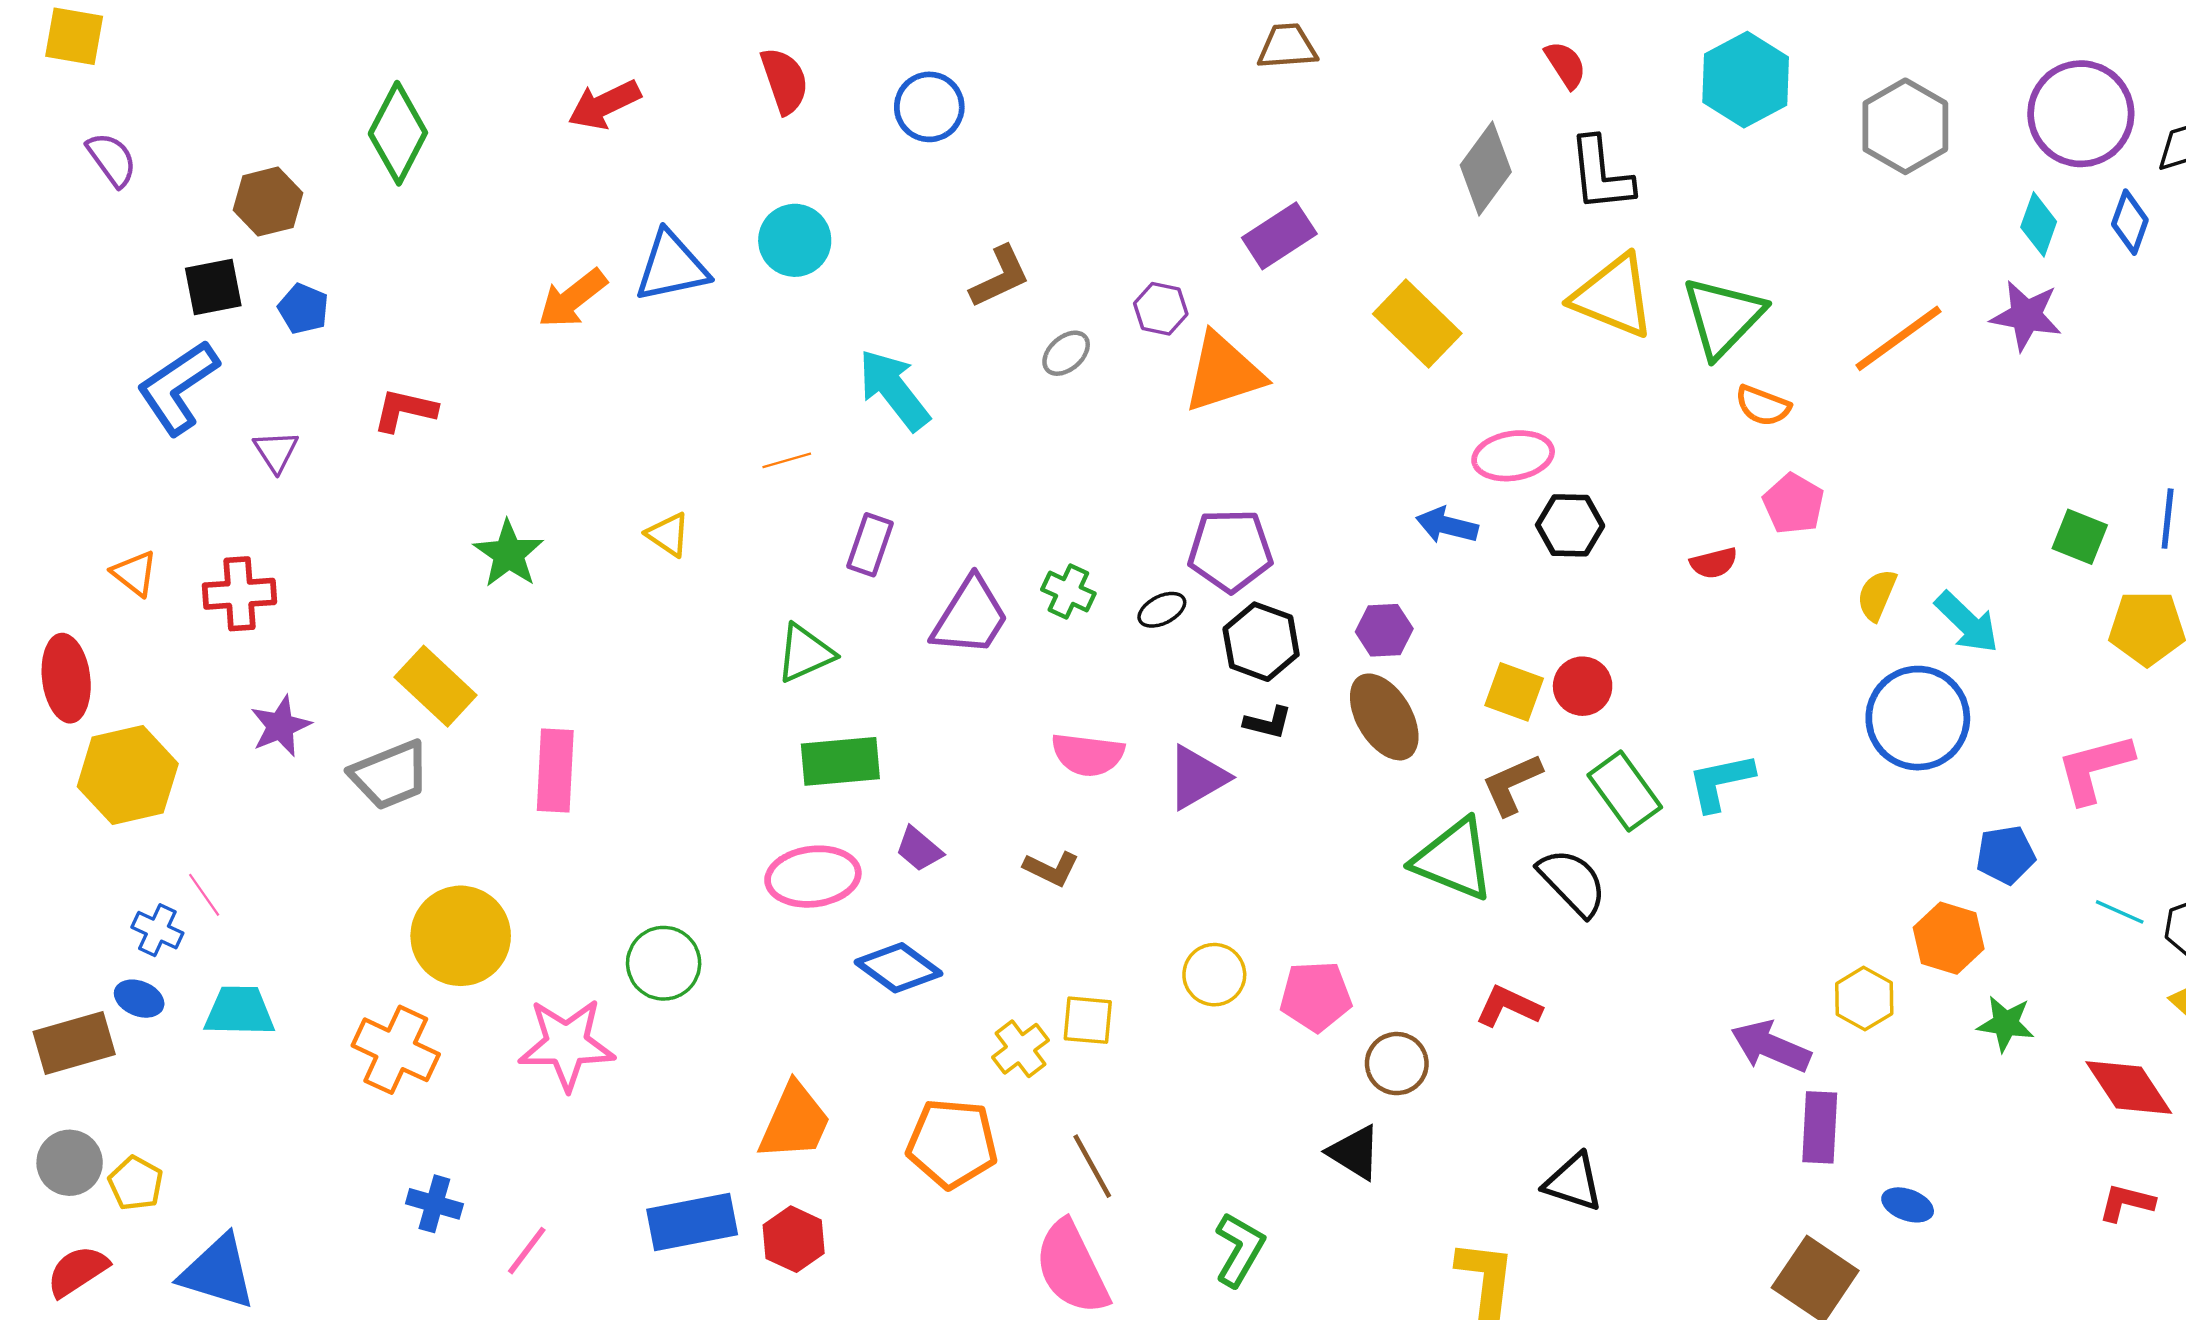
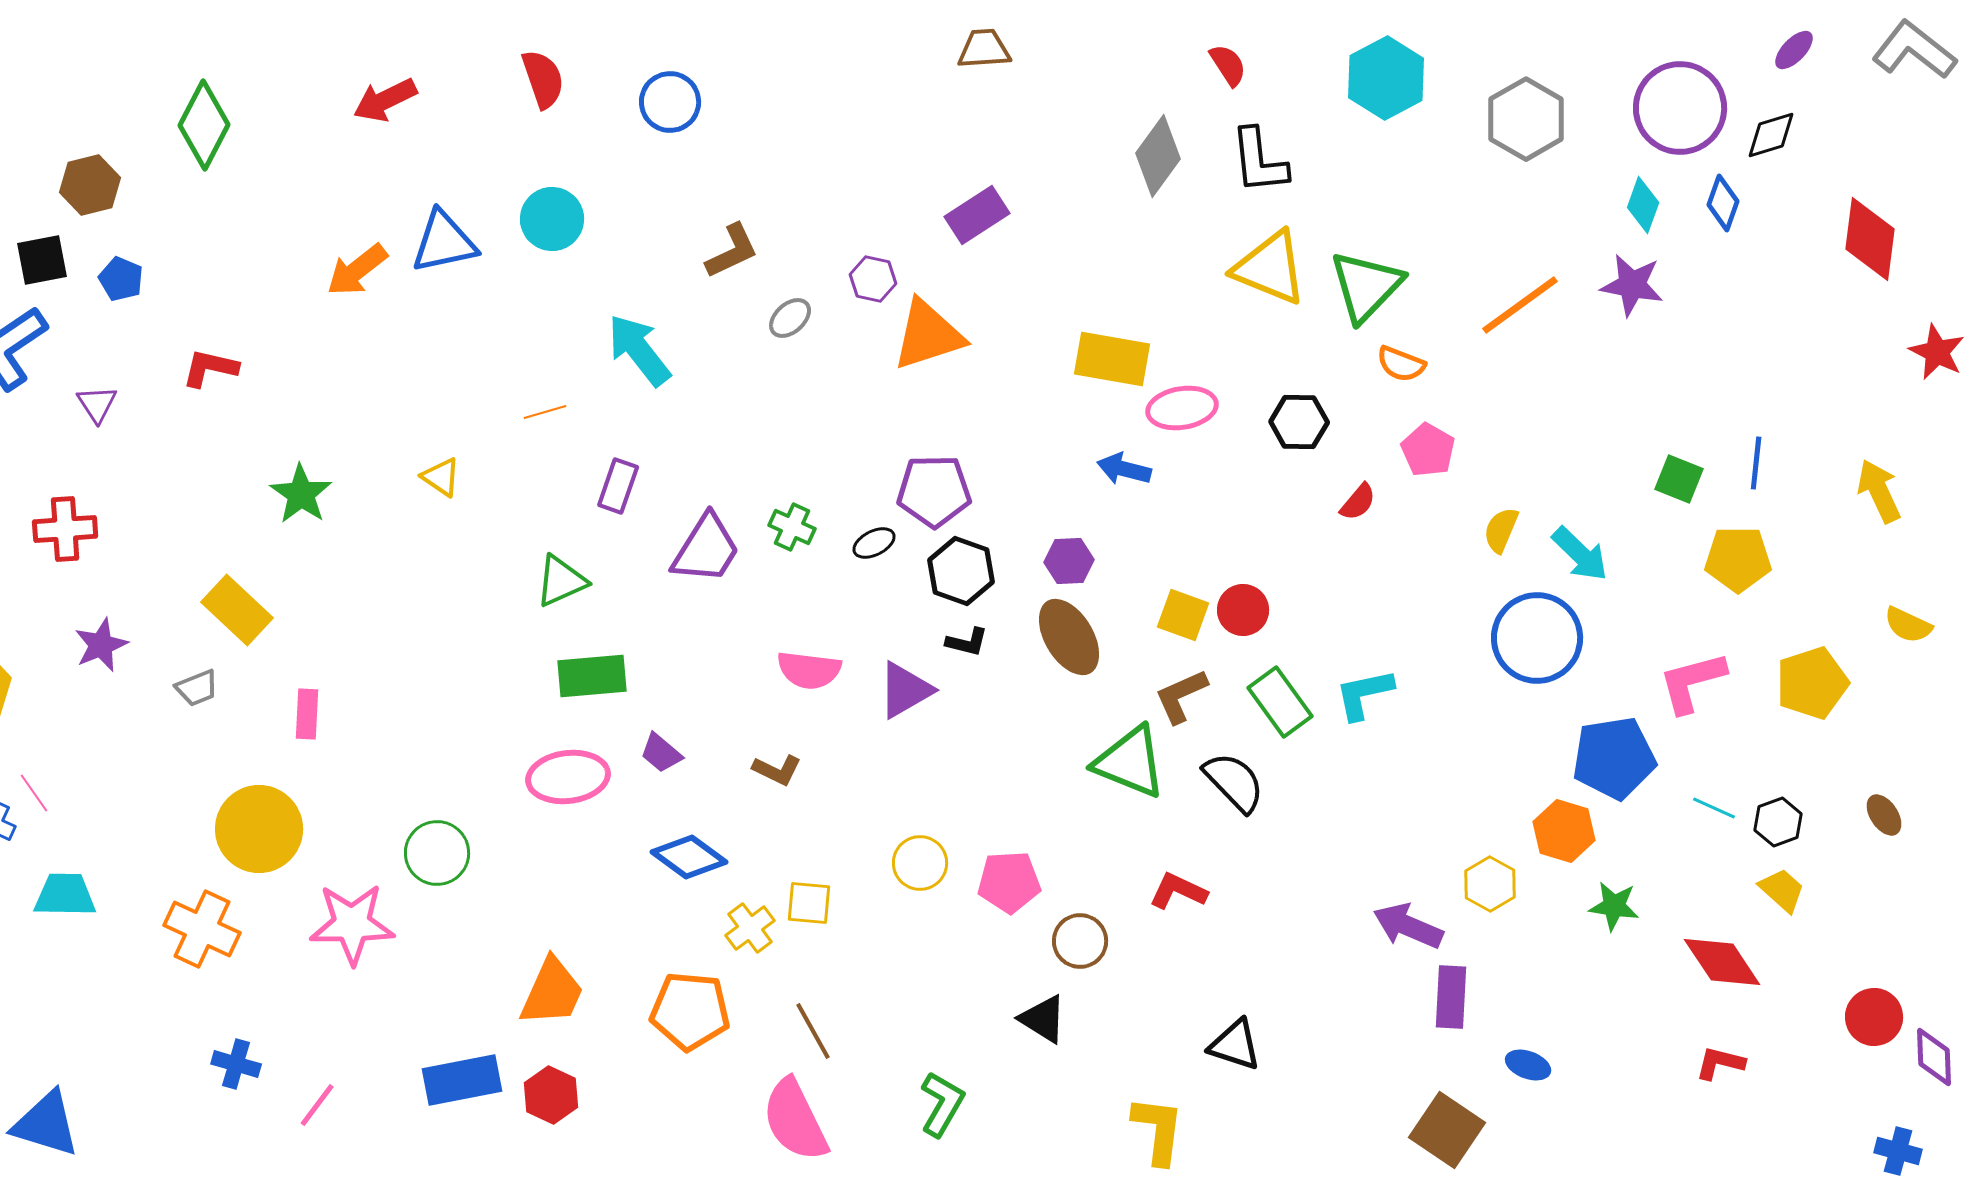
yellow rectangle: (1417, 324) -> (1112, 359), moved, turned -34
black hexagon: (1570, 525) -> (1299, 422), moved
red semicircle: (1714, 563) -> (1358, 502), turned -36
pink rectangle: (555, 771) -> (307, 714), moved, size x0.7
gray trapezoid: (390, 775) -> (197, 688), size x0.6
blue pentagon: (2006, 855) -> (1614, 758), size x1.6
blue diamond: (898, 968) -> (689, 857), moved

